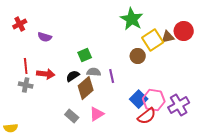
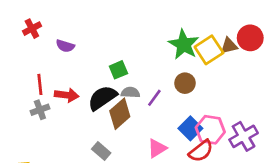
green star: (132, 19) -> (184, 45), moved
brown circle: (138, 56) -> (185, 83), moved
black semicircle: (73, 76) -> (102, 98), size x1.6
purple line: (112, 76) -> (154, 98), turned 48
gray cross: (26, 85) -> (40, 110), turned -32
pink triangle: (97, 114) -> (157, 148), moved

